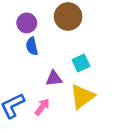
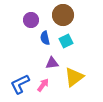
blue semicircle: (32, 46) -> (45, 38), moved
cyan square: (81, 63) -> (66, 41), moved

